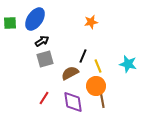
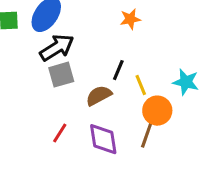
black arrow: (42, 41) -> (57, 48), size x1.6
orange circle: (96, 86) -> (157, 111), moved
brown line: (102, 99) -> (147, 135), turned 30

